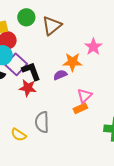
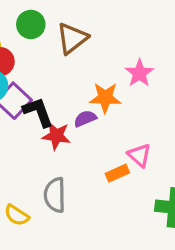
red star: (28, 88) -> (56, 136), moved
pink triangle: (85, 96) -> (139, 155), moved, turned -35

